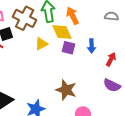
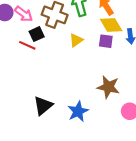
yellow diamond: (62, 32) -> (111, 25), moved

